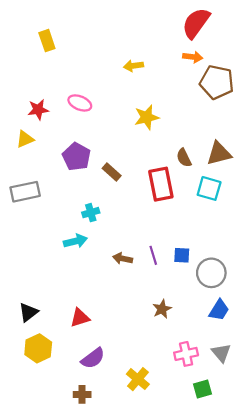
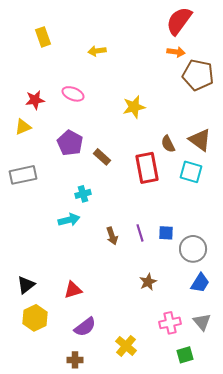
yellow arrow: (134, 66) -> (97, 51), moved
brown triangle: (219, 153) -> (200, 140), turned 50
brown arrow: (123, 259) -> (112, 236), turned -120

